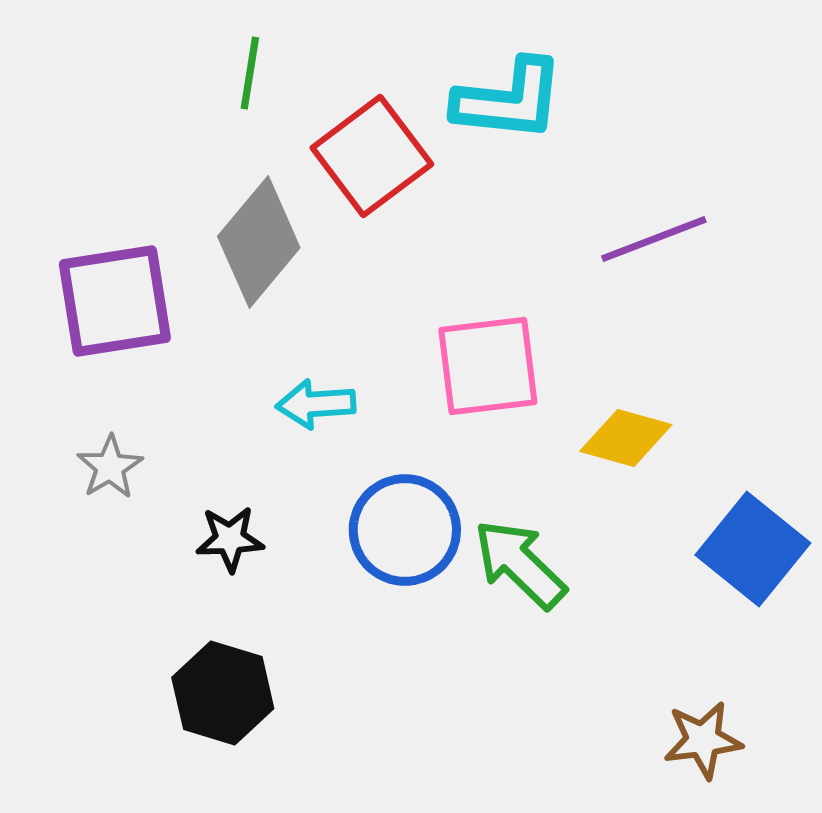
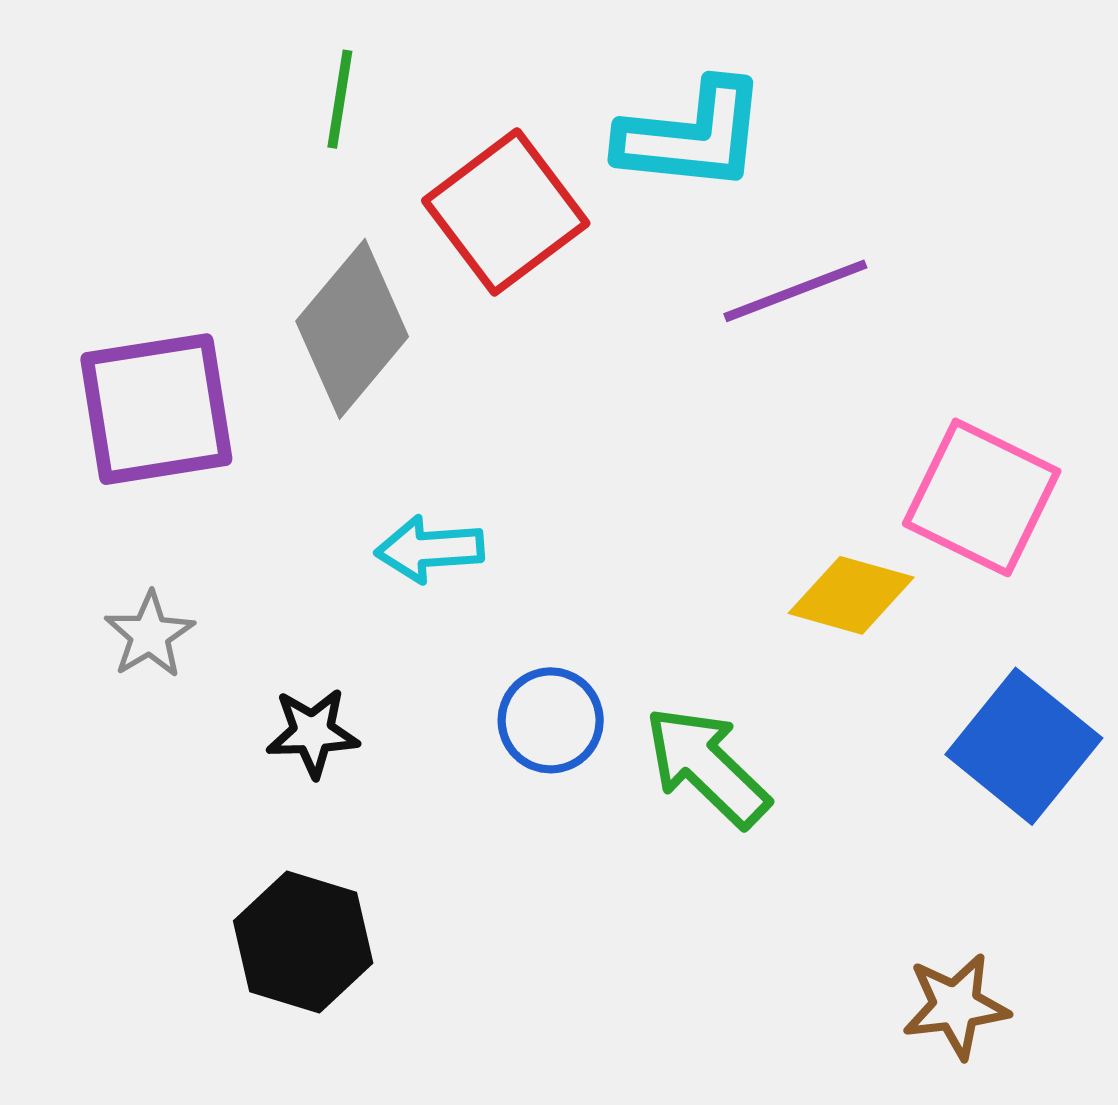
purple line: (654, 239) -> (795, 291), moved
pink square: (488, 366) -> (982, 497), moved, turned 33
blue circle: (405, 530) -> (551, 720), size x0.7

